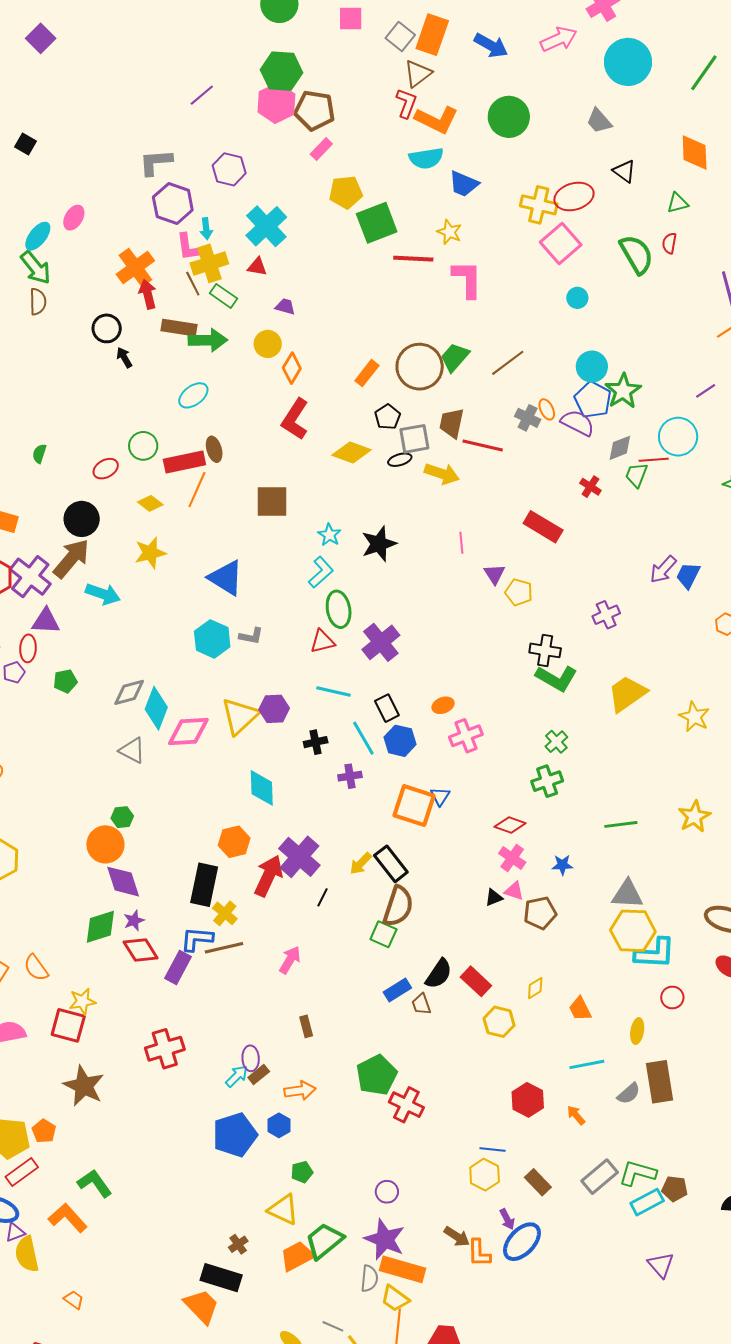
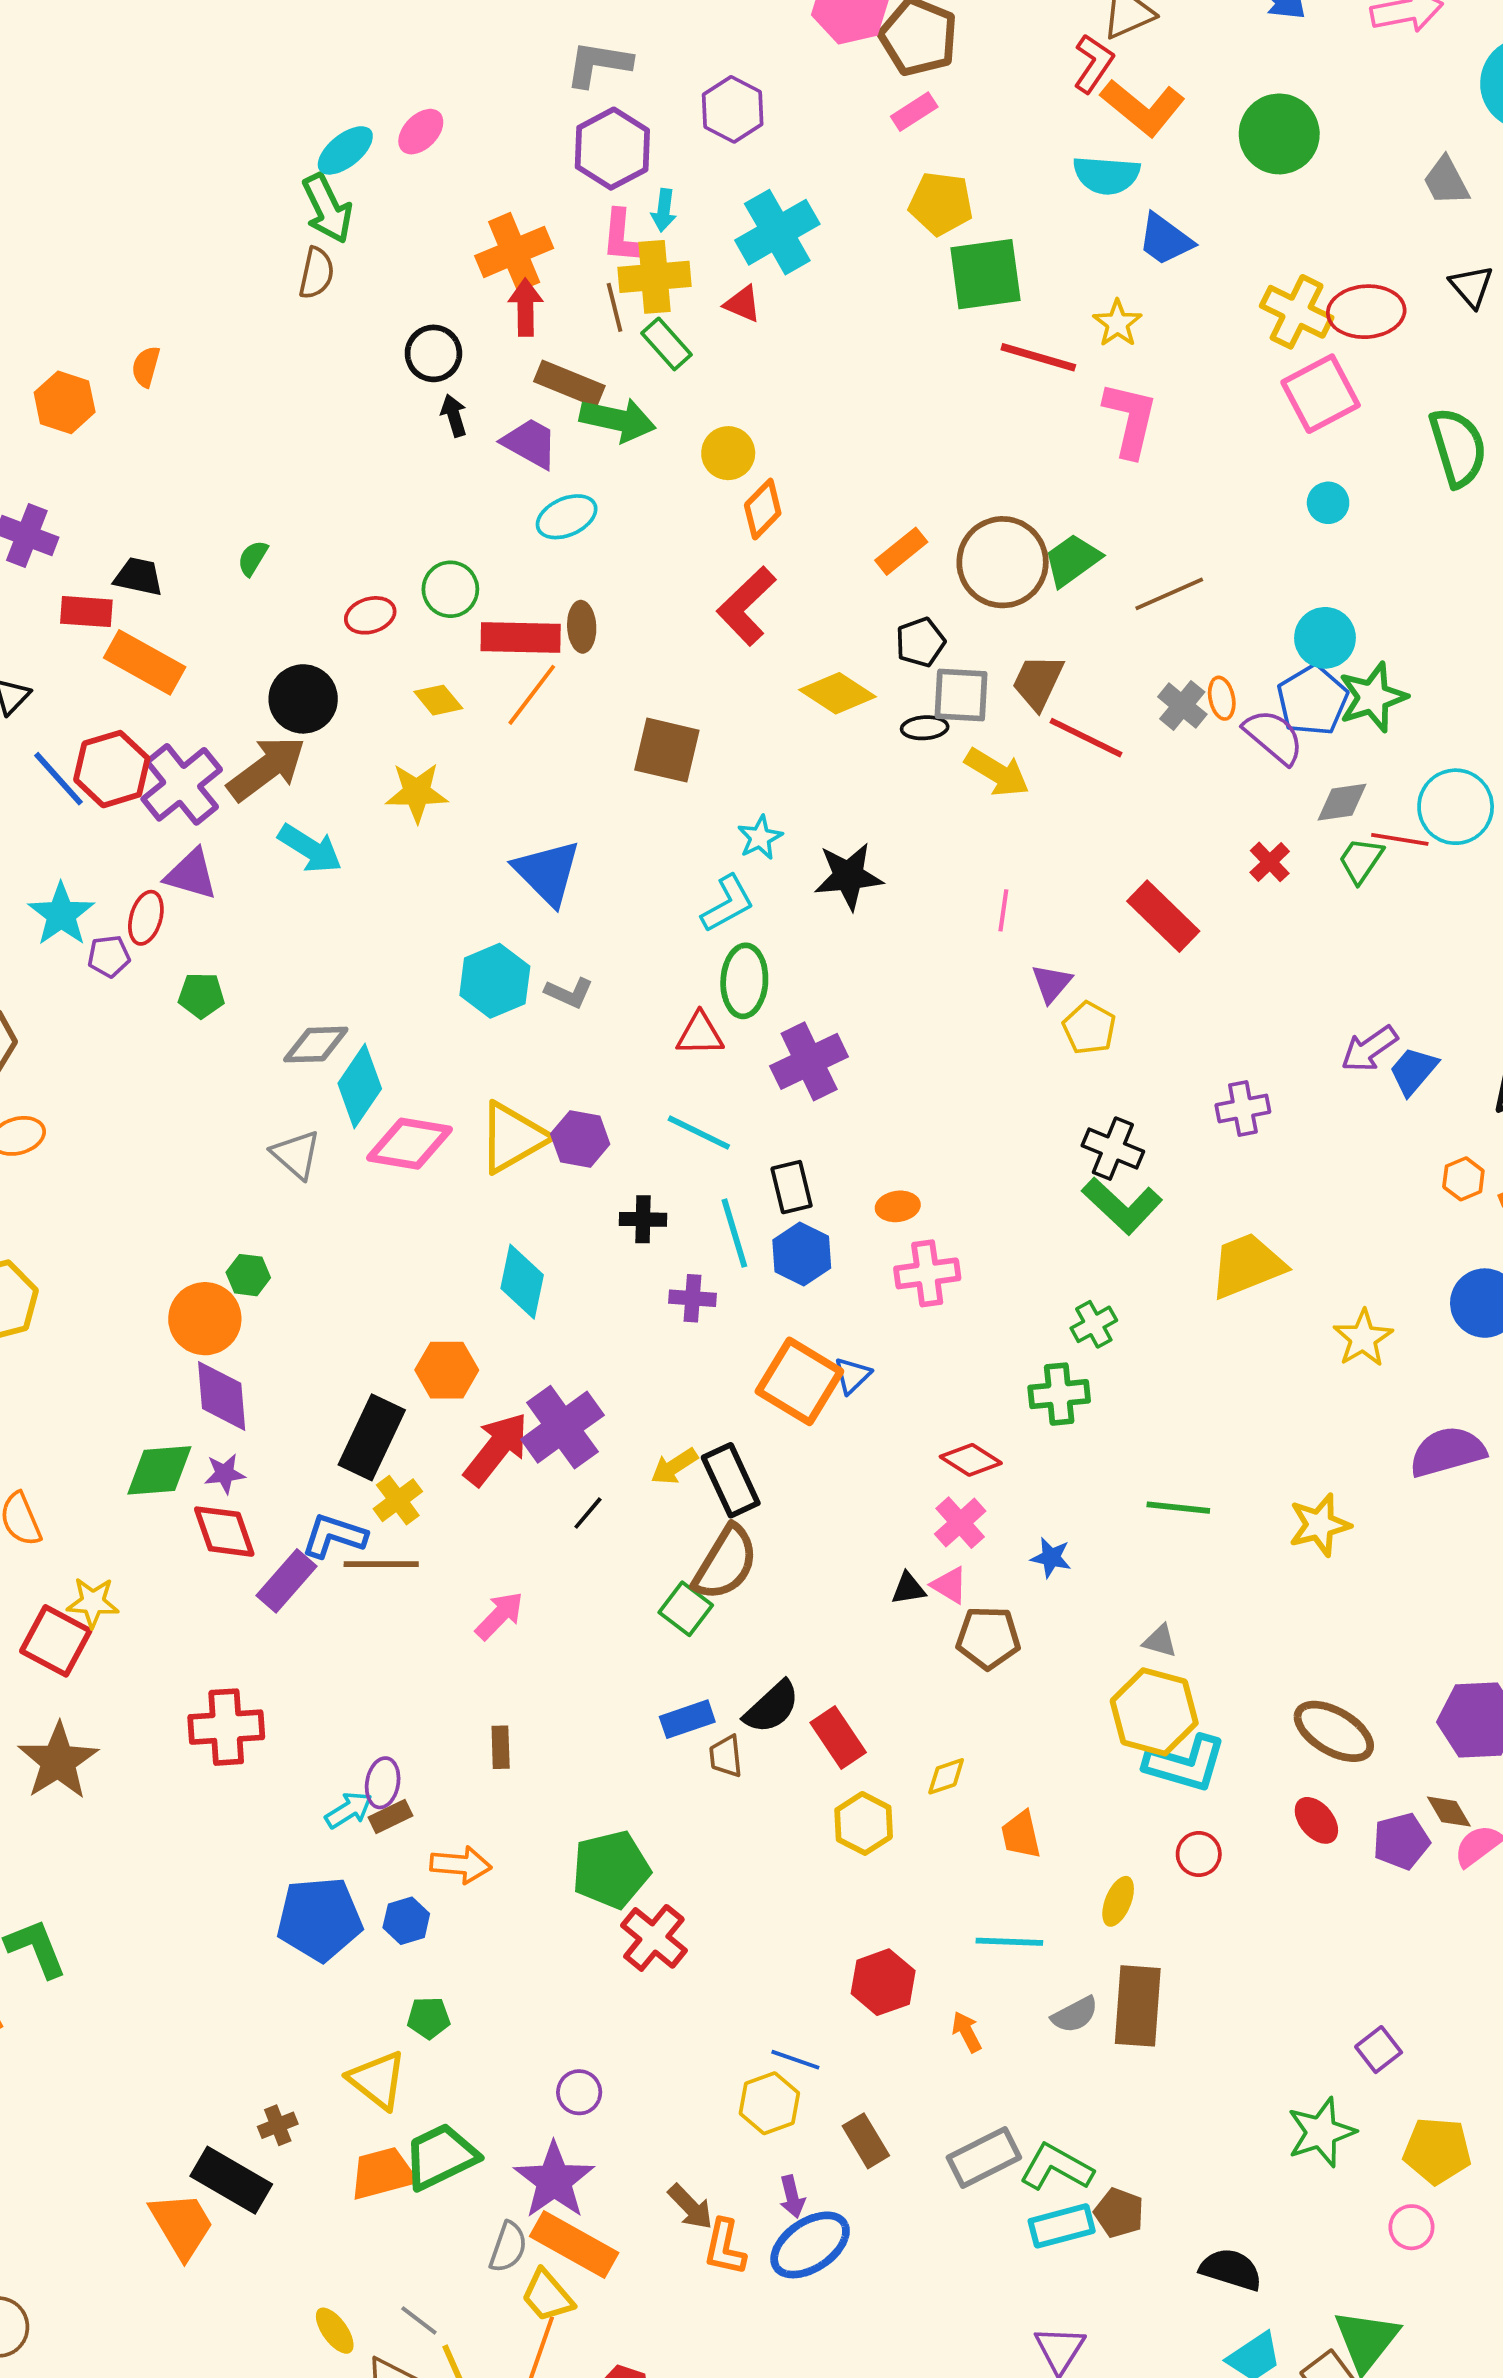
purple trapezoid: (285, 307) -> (530, 443), moved, size x1.5
gray triangle: (627, 894) -> (1160, 1641), size x0.6

